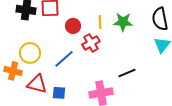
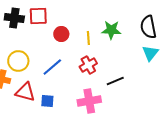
yellow line: (100, 22) -> (88, 38), moved
red cross: (91, 43) -> (88, 65), moved

